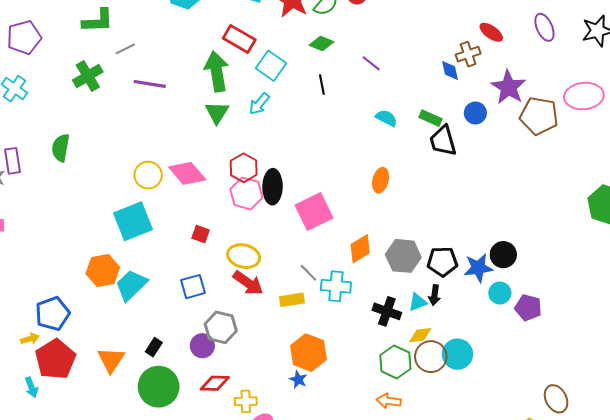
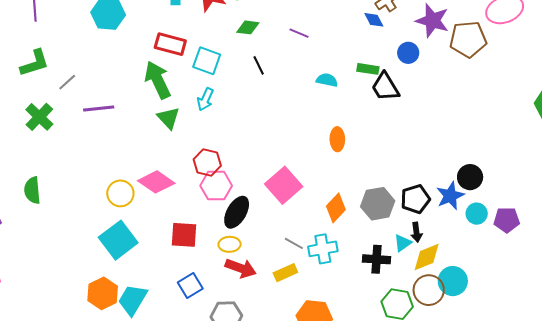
black ellipse: (273, 187) -> (237, 212), moved, turned 44
red square: (201, 234) -> (184, 235), size x1.6
yellow ellipse: (244, 256) -> (230, 244), size x0.7
yellow diamond: (420, 335) -> (427, 257), moved, size x1.4

